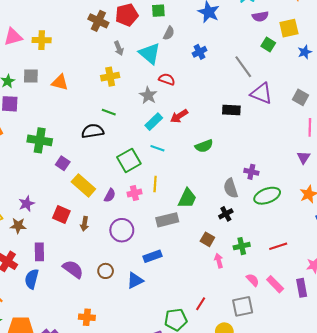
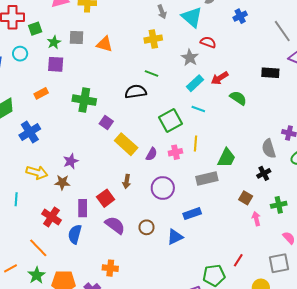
green semicircle: (204, 146) -> (238, 98), moved, turned -126
red square: (61, 215) -> (106, 198), moved, turned 30
orange cross: (87, 317) -> (110, 268), moved

